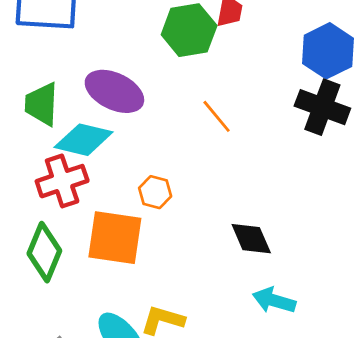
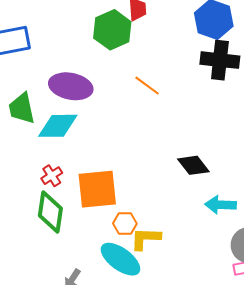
red cross: (62, 181) -> (52, 176), moved, size x0.6
orange hexagon: (155, 192) -> (125, 224), moved

